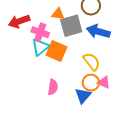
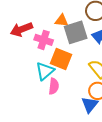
cyan triangle: (40, 47) -> (45, 71), moved
pink semicircle: (53, 87) -> (54, 86), moved

